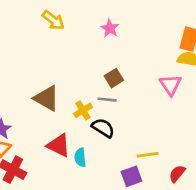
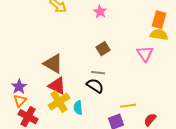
gray line: (107, 100) -> (98, 73), moved
yellow cross: (83, 110) -> (59, 102), moved, size x1.5
red triangle: (59, 145) -> (57, 86), moved

